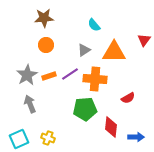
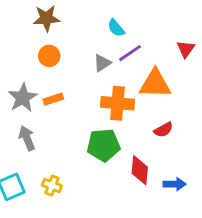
orange triangle: (114, 52) -> (155, 84), moved
purple line: (70, 74) -> (130, 53), moved

